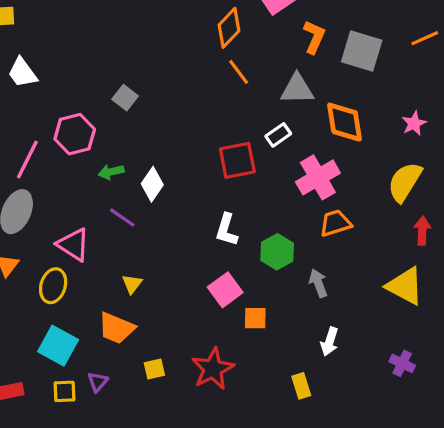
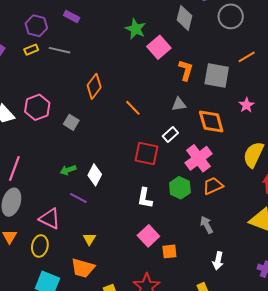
orange diamond: (229, 28) -> (94, 86), moved
orange line: (425, 38) -> (247, 57), moved
orange line: (239, 72) -> (133, 108), moved
gray triangle: (297, 89) -> (179, 104), size x0.7
pink star: (414, 123) -> (246, 105), moved
pink hexagon: (75, 134) -> (37, 107), moved
red square: (237, 160) -> (147, 154), turned 30
green hexagon: (277, 252) -> (180, 188), moved

